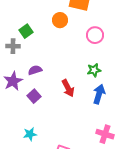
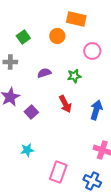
green square: (26, 31) -> (23, 37), moved
purple semicircle: (35, 70) -> (44, 73), moved
green star: (94, 70) -> (74, 76), moved

